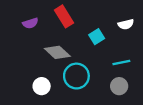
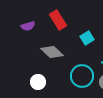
cyan circle: (76, 76) -> (82, 76), moved

